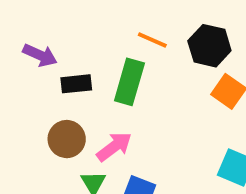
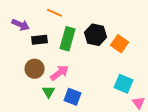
orange line: (152, 40) -> (55, 13), moved
black hexagon: (209, 46) -> (96, 35), moved

